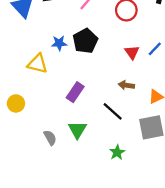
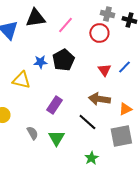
brown arrow: (126, 85) -> (99, 99), size x1.5
gray semicircle: (50, 138) -> (32, 133), moved

